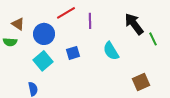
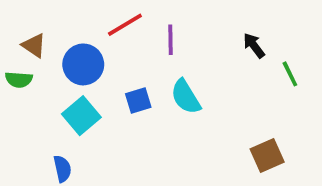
black arrow: (134, 24) -> (254, 46), size x0.6
cyan semicircle: (111, 51) -> (186, 97), moved

